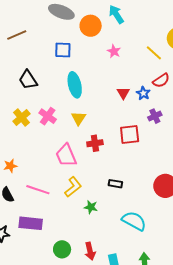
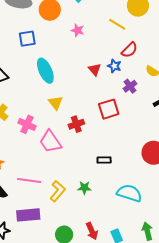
pink cross: (48, 116) -> (27, 124), moved
yellow L-shape: (73, 187) -> (58, 191), moved

